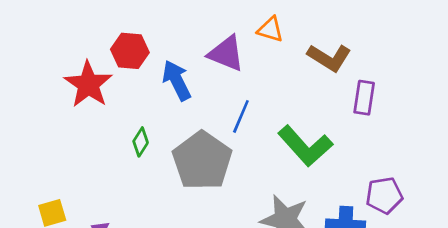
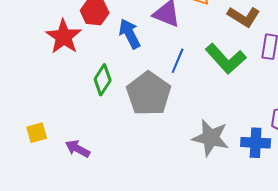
green diamond: (141, 142) -> (103, 80), size x1.4
green L-shape: (305, 146) -> (226, 59), moved

